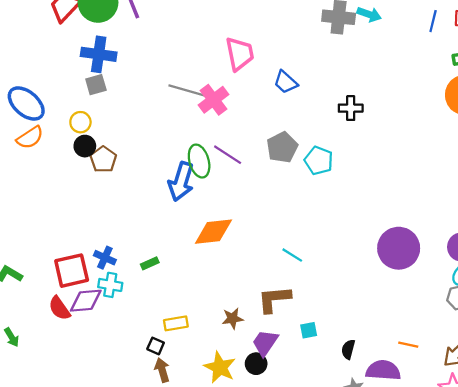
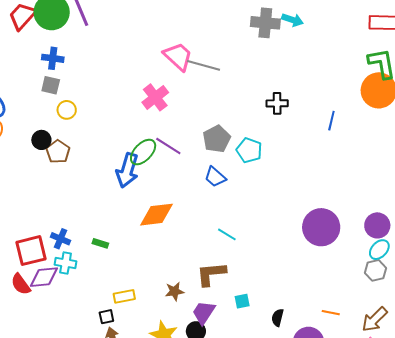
blue line: (433, 21) -> (331, 121), moved
blue cross: (99, 54) -> (53, 58), size x0.7
pink trapezoid: (240, 54) -> (178, 56), turned -36
blue trapezoid: (286, 82) -> (215, 177), moved
gray square: (96, 85) -> (51, 85), turned 30
gray line: (187, 90) -> (204, 65), moved
yellow circle: (80, 122) -> (67, 110), moved
green ellipse: (199, 161) -> (143, 152), turned 60
green rectangle: (150, 263) -> (100, 243), turned 42
black square: (156, 346) -> (106, 317), turned -35

